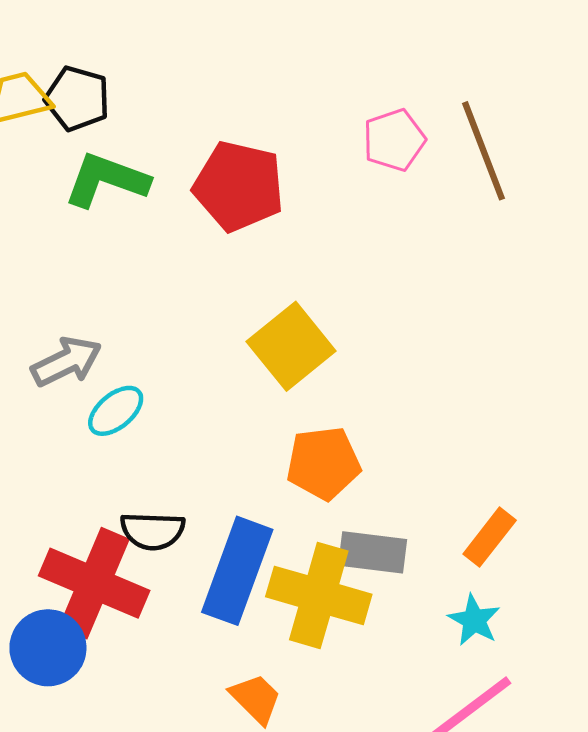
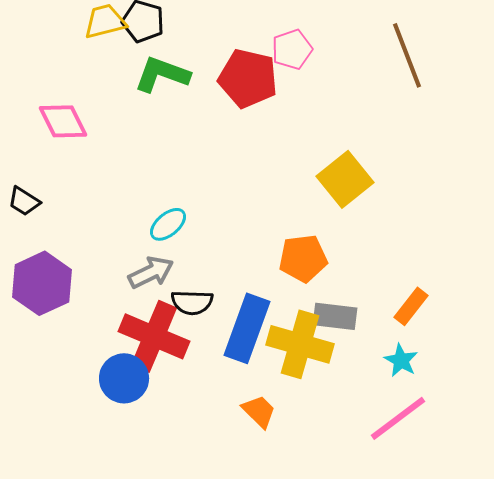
pink pentagon: (394, 140) -> (292, 49), moved
yellow square: (291, 346) -> (345, 179), moved
gray arrow: (66, 362) -> (151, 272), moved

